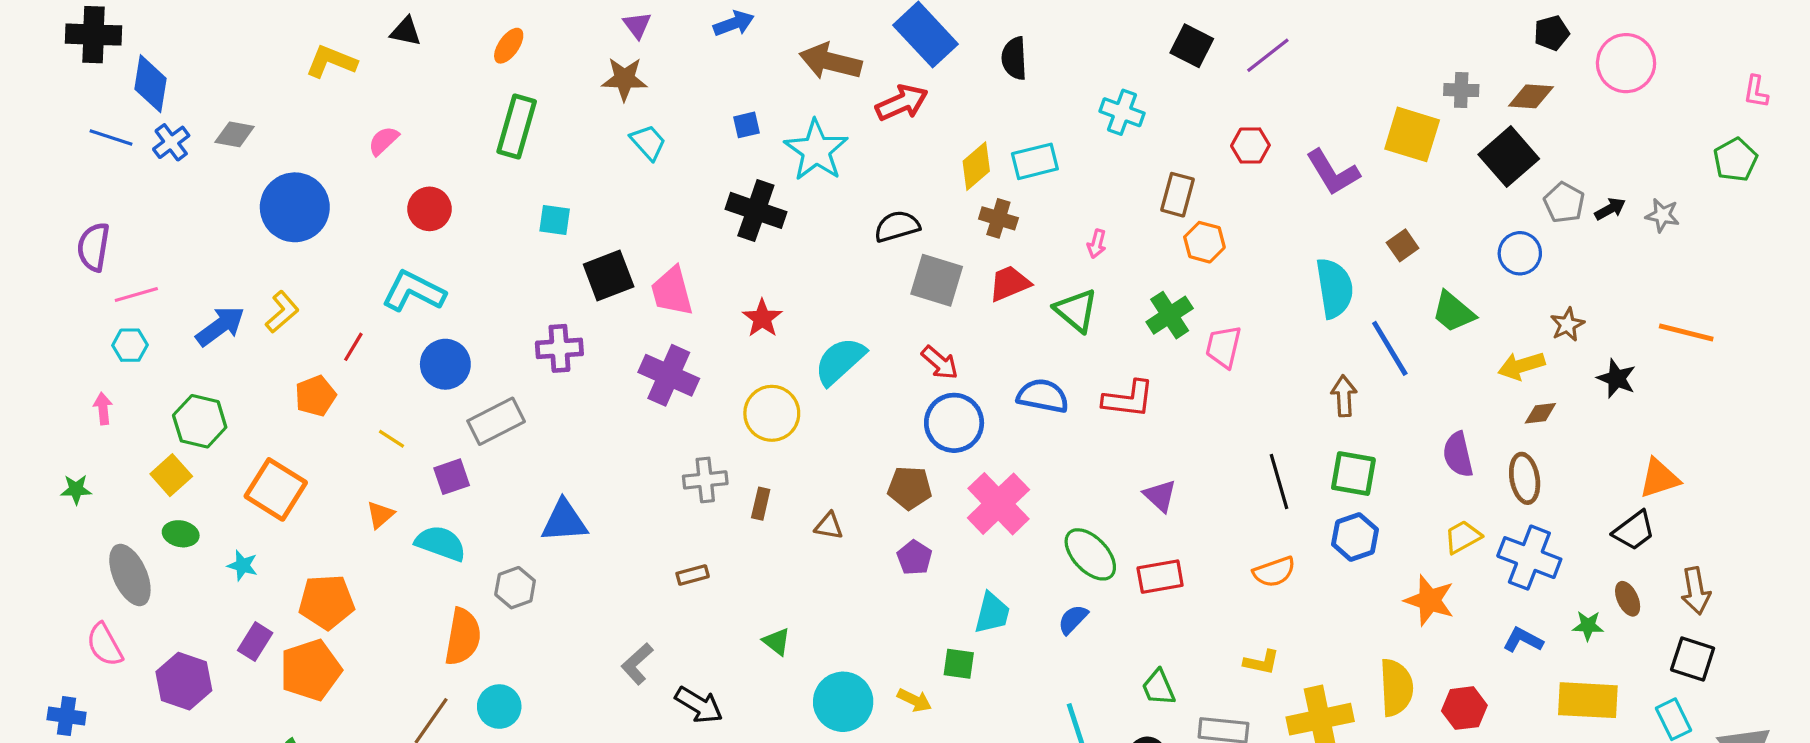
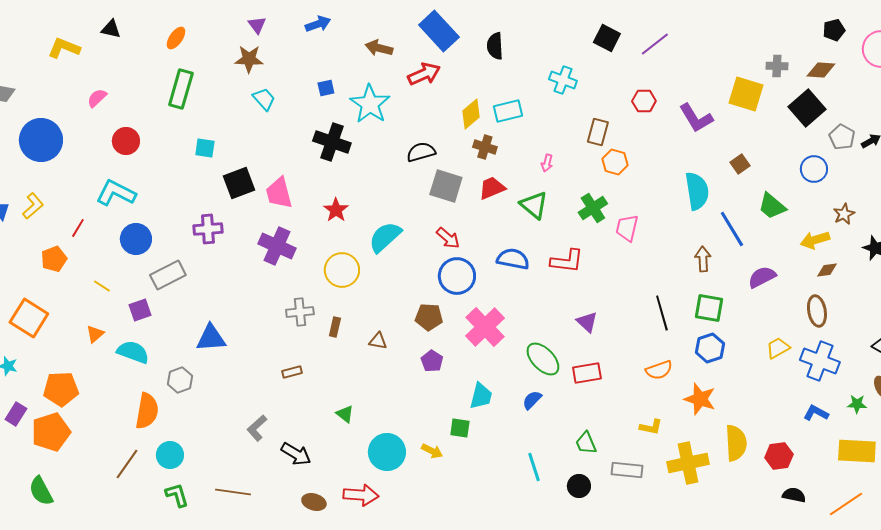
brown arrow: (830, 62) -> (379, 48), size x0.7
purple semicircle: (1458, 455) -> (762, 277), moved, turned 76
orange star: (1429, 600) -> (700, 399), moved

